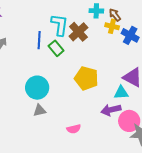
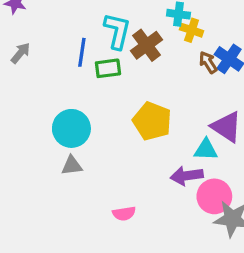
brown arrow: (115, 15) -> (208, 62), moved
yellow cross: (112, 26) -> (192, 30), moved
green rectangle: (56, 48) -> (108, 68), turned -63
pink semicircle: (74, 129) -> (124, 214), moved

